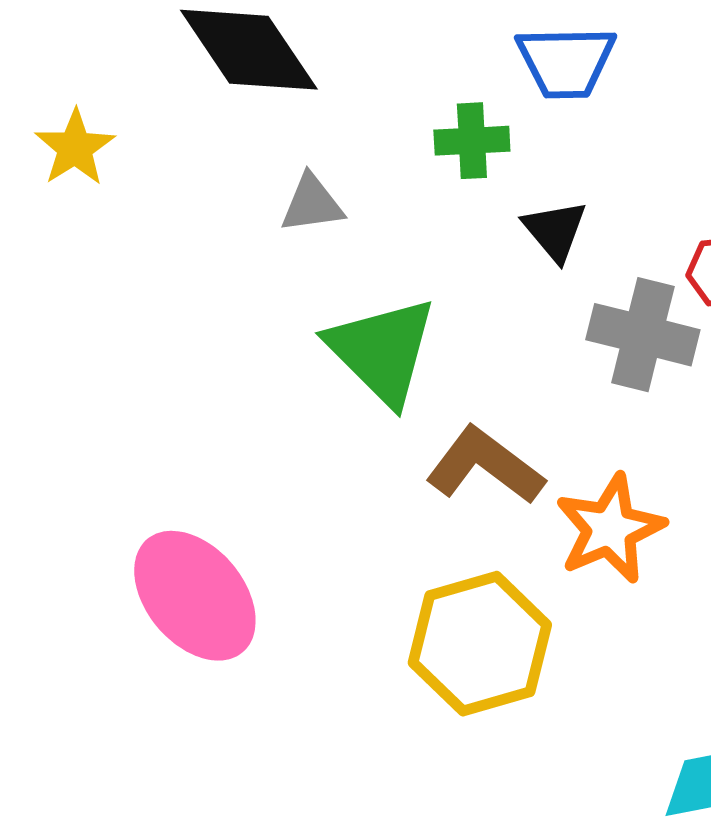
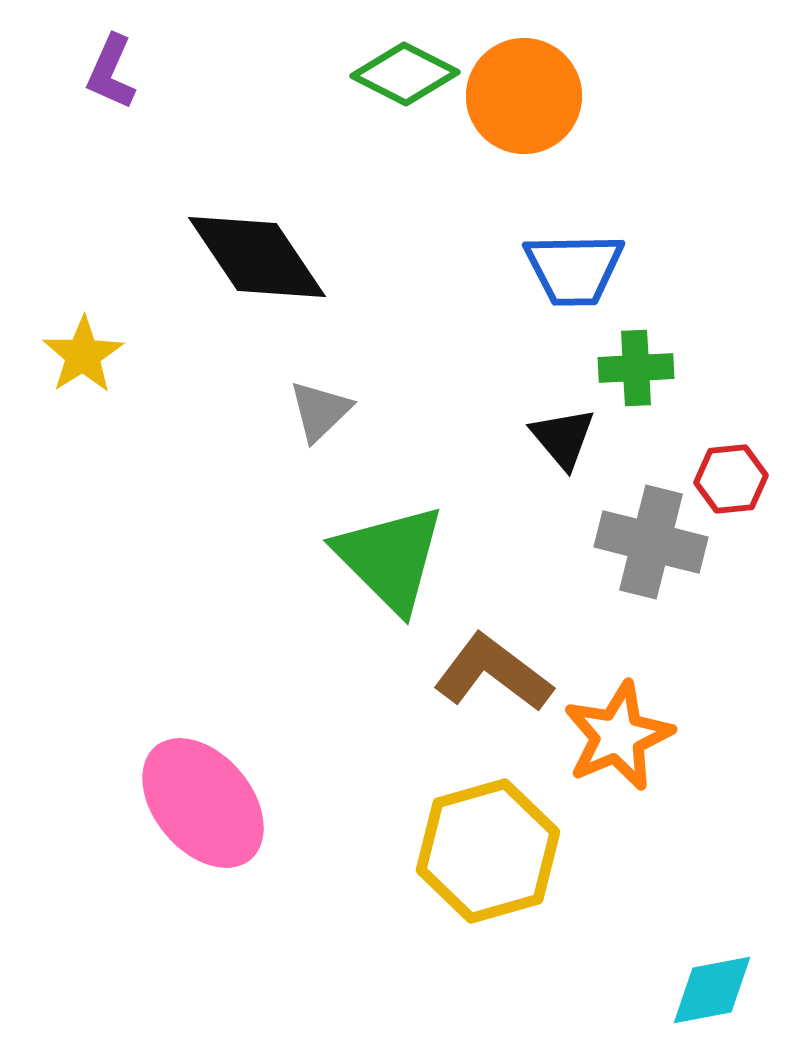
green cross: (472, 141) -> (636, 368), moved
gray triangle: (312, 204) -> (320, 411), turned -36

